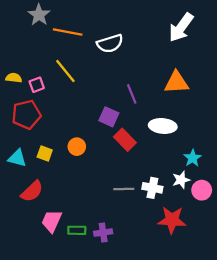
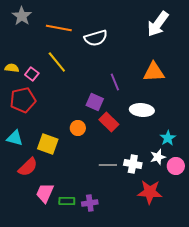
gray star: (39, 15) -> (22, 16), moved
pink square: (37, 85) -> (32, 74), turned -32
orange circle: (77, 147) -> (78, 128), moved
yellow square: (45, 153) -> (48, 144), moved, size x1.5

